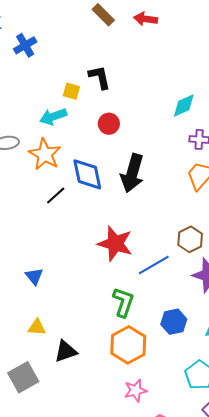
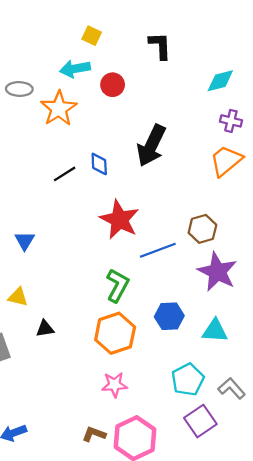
black L-shape: (100, 77) -> (160, 46), moved
yellow square: (71, 91) -> (92, 36), moved
red circle: (109, 124) -> (113, 85), moved
blue diamond: (87, 174) -> (99, 164), moved, size x0.6
black line: (56, 196) -> (65, 174), moved
black triangle: (66, 351) -> (45, 329), size x0.7

